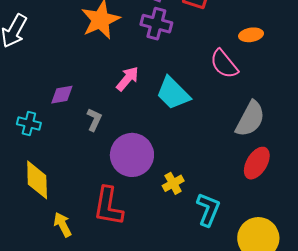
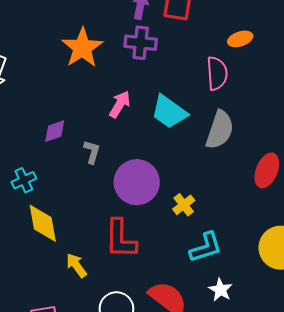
pink semicircle: (224, 64) -> (217, 73), turned -136
gray semicircle: (250, 119) -> (220, 130), moved
cyan cross: (29, 123) -> (24, 180), moved, turned -30
cyan L-shape: (208, 209) -> (206, 247), moved, turned 60

